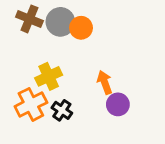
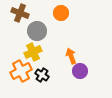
gray circle: (60, 22) -> (37, 31), moved
orange circle: (81, 28) -> (61, 13), moved

